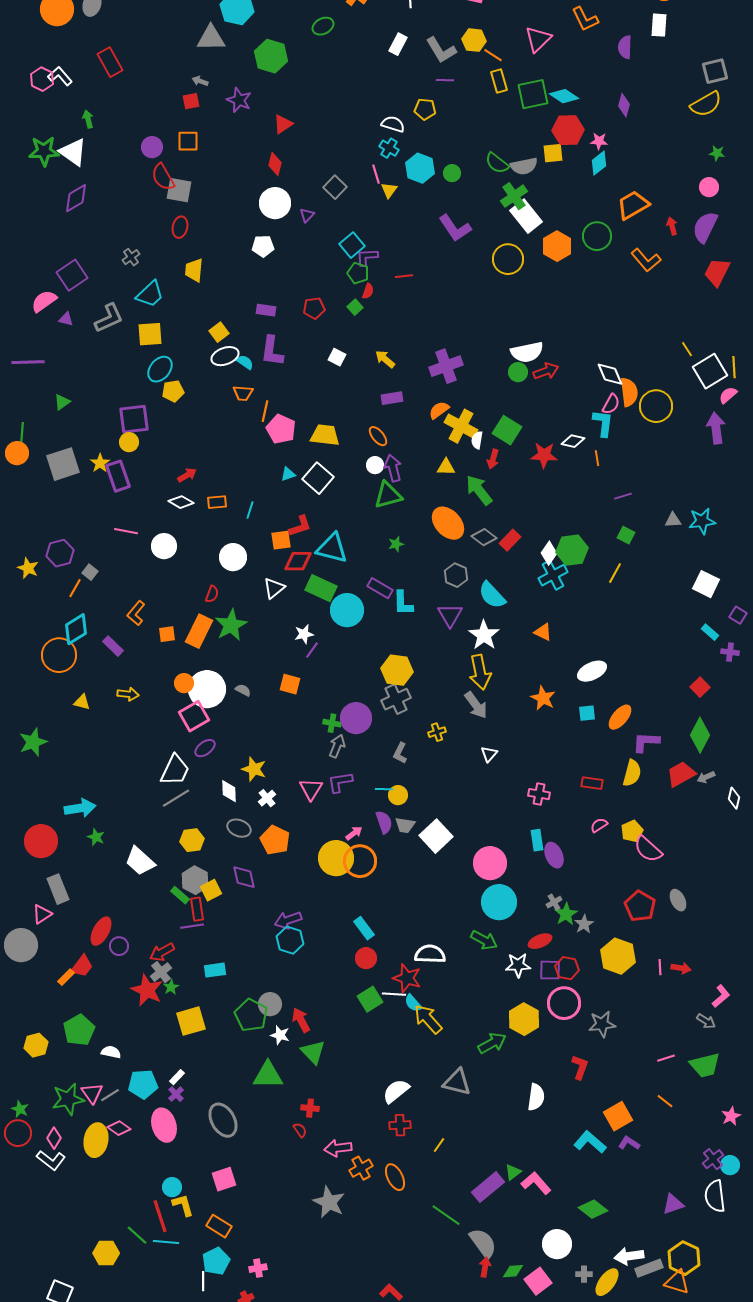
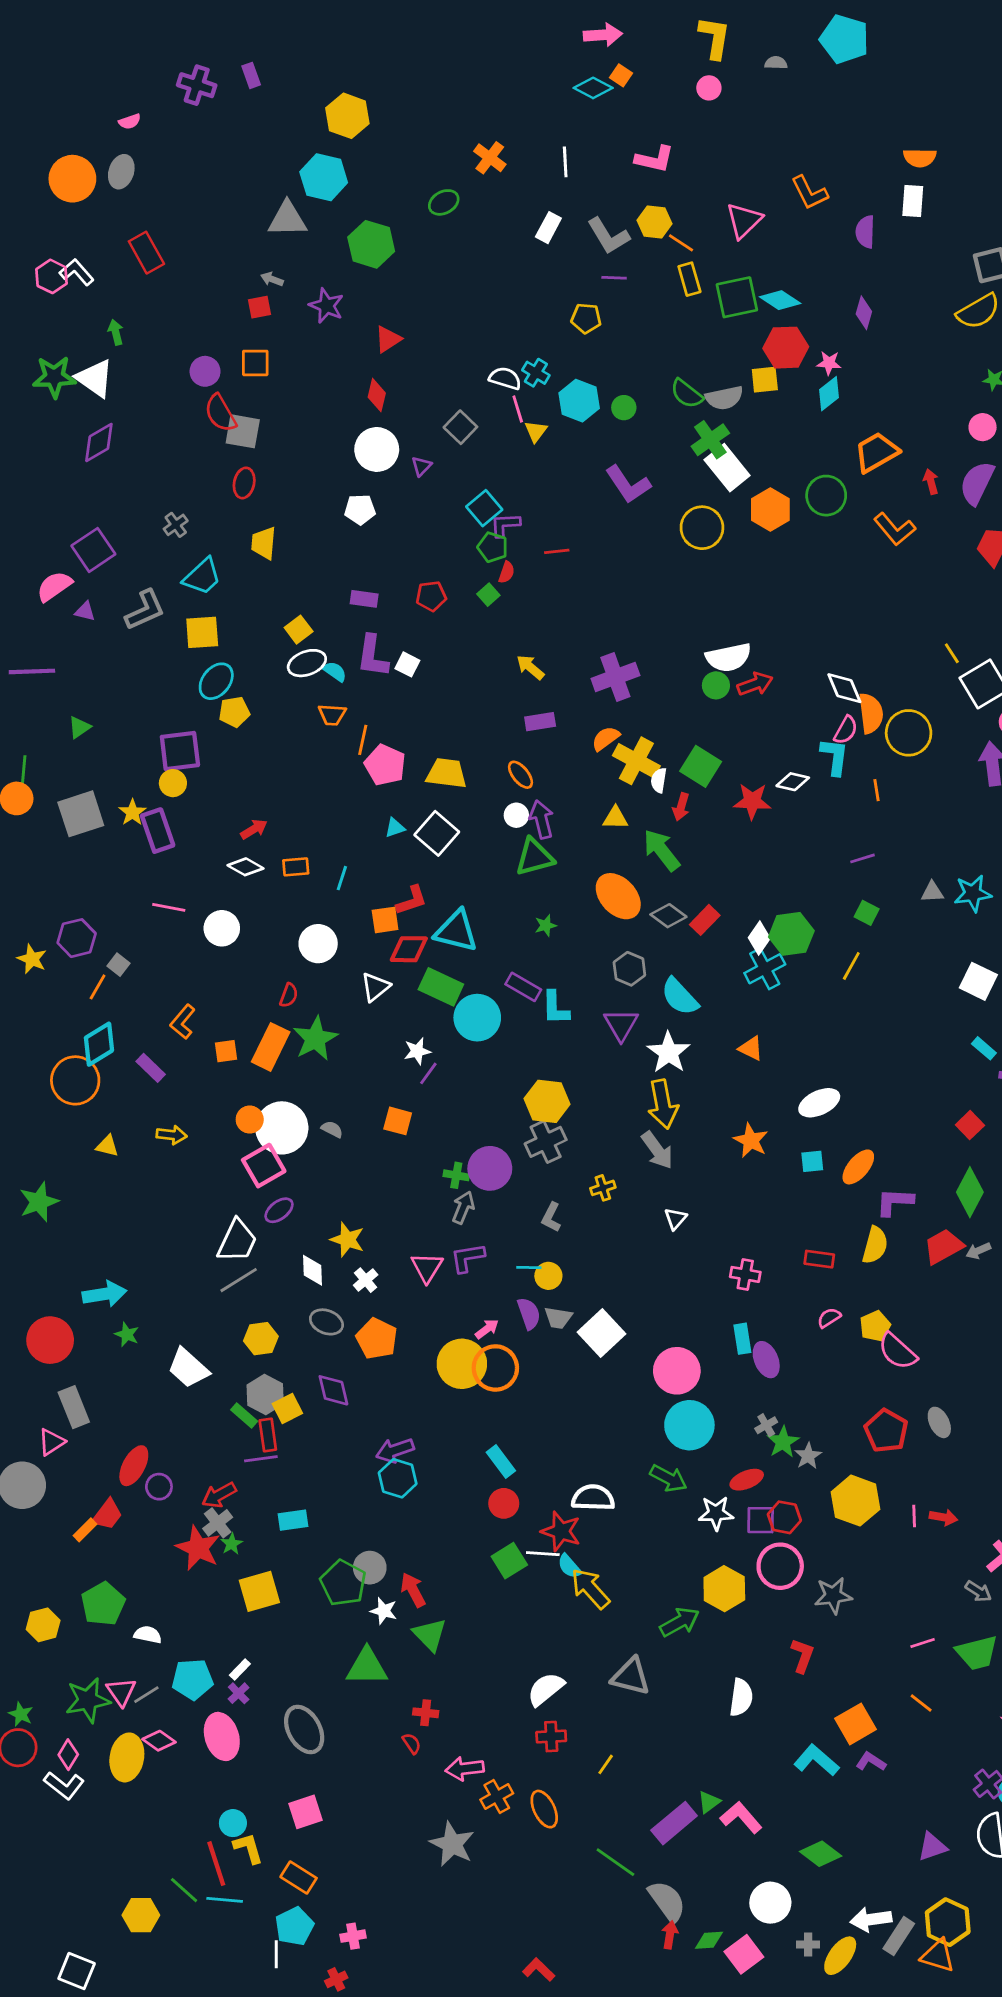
white semicircle: (393, 124) -> (505, 378), moved
white square: (337, 357) -> (407, 664), moved
orange line: (597, 458) -> (876, 790), moved
gray rectangle: (649, 1268) -> (899, 1936), turned -36

